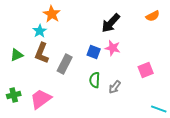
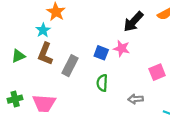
black arrow: (111, 23) -> (133, 22), moved
gray arrow: (115, 87) -> (136, 99), moved, turned 48
pink trapezoid: (41, 99) -> (44, 103), turned -140

